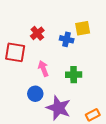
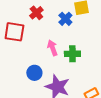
blue cross: (67, 39) -> (65, 19), turned 32
pink arrow: (43, 69) -> (52, 48), moved

